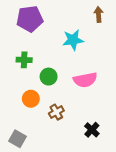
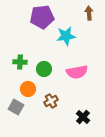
purple pentagon: (30, 19) -> (42, 17), moved
green cross: (24, 60) -> (20, 62), moved
gray square: (18, 139) -> (16, 107), moved

